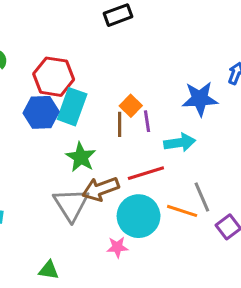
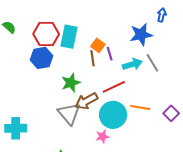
cyan rectangle: (72, 107) -> (69, 37), moved
green star: (81, 157) -> (71, 83), turned 30
gray line: (202, 197) -> (152, 63), moved

